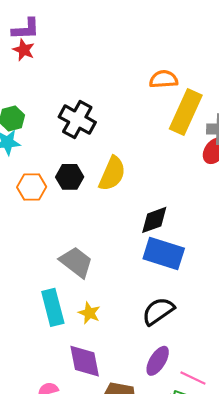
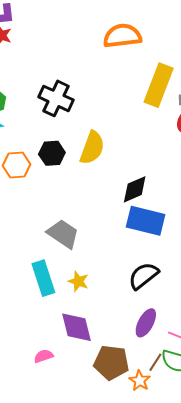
orange semicircle: (164, 79) -> (122, 36), moved, size x1.4

